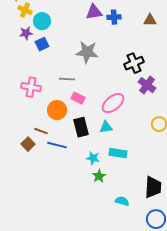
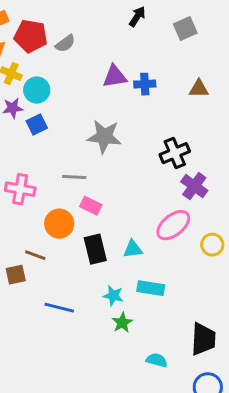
pink ellipse: (113, 103) -> (173, 225), moved
brown square: (28, 144) -> (16, 275), turned 32
blue line: (57, 145) -> (59, 308), moved

